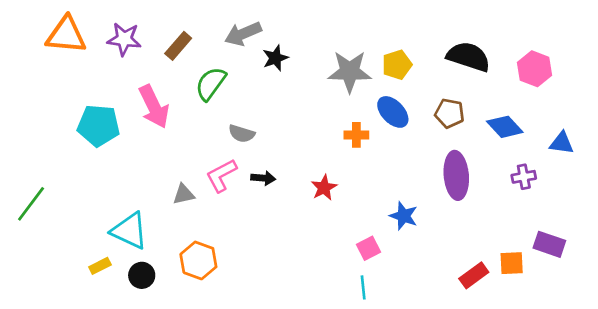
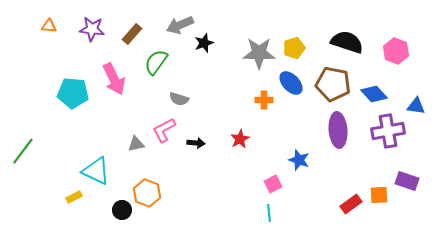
orange triangle: (66, 35) -> (49, 26), size x0.5
brown pentagon: (450, 113) -> (333, 84), size x1.6
purple cross: (524, 177) -> (388, 131), size x1.8
black arrow: (263, 178) -> (196, 143), moved
black circle: (142, 275) -> (122, 210), moved

